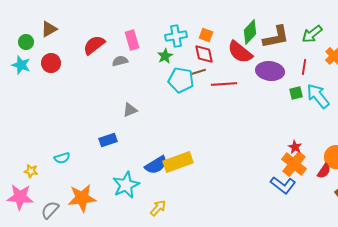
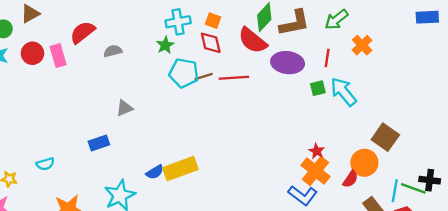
pink rectangle: (132, 40) -> (58, 56), moved
brown line: (198, 72) -> (204, 77), moved
blue semicircle: (156, 165) -> (155, 172), size x0.7

